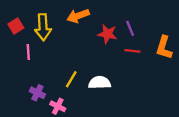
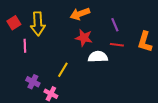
orange arrow: (78, 16) -> (80, 14), moved
red star: (107, 34) -> (84, 38), moved
white semicircle: (100, 83) -> (98, 57), moved

